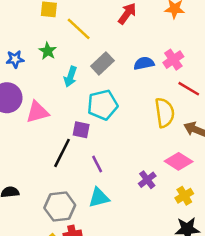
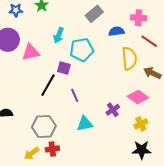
pink cross: (173, 60) -> (139, 18), turned 35
gray rectangle: (102, 63) -> (94, 14), moved
blue semicircle: (144, 63) -> (116, 31), moved
cyan arrow: (70, 77) -> (59, 35), moved
cyan triangle: (99, 198) -> (85, 124), moved

